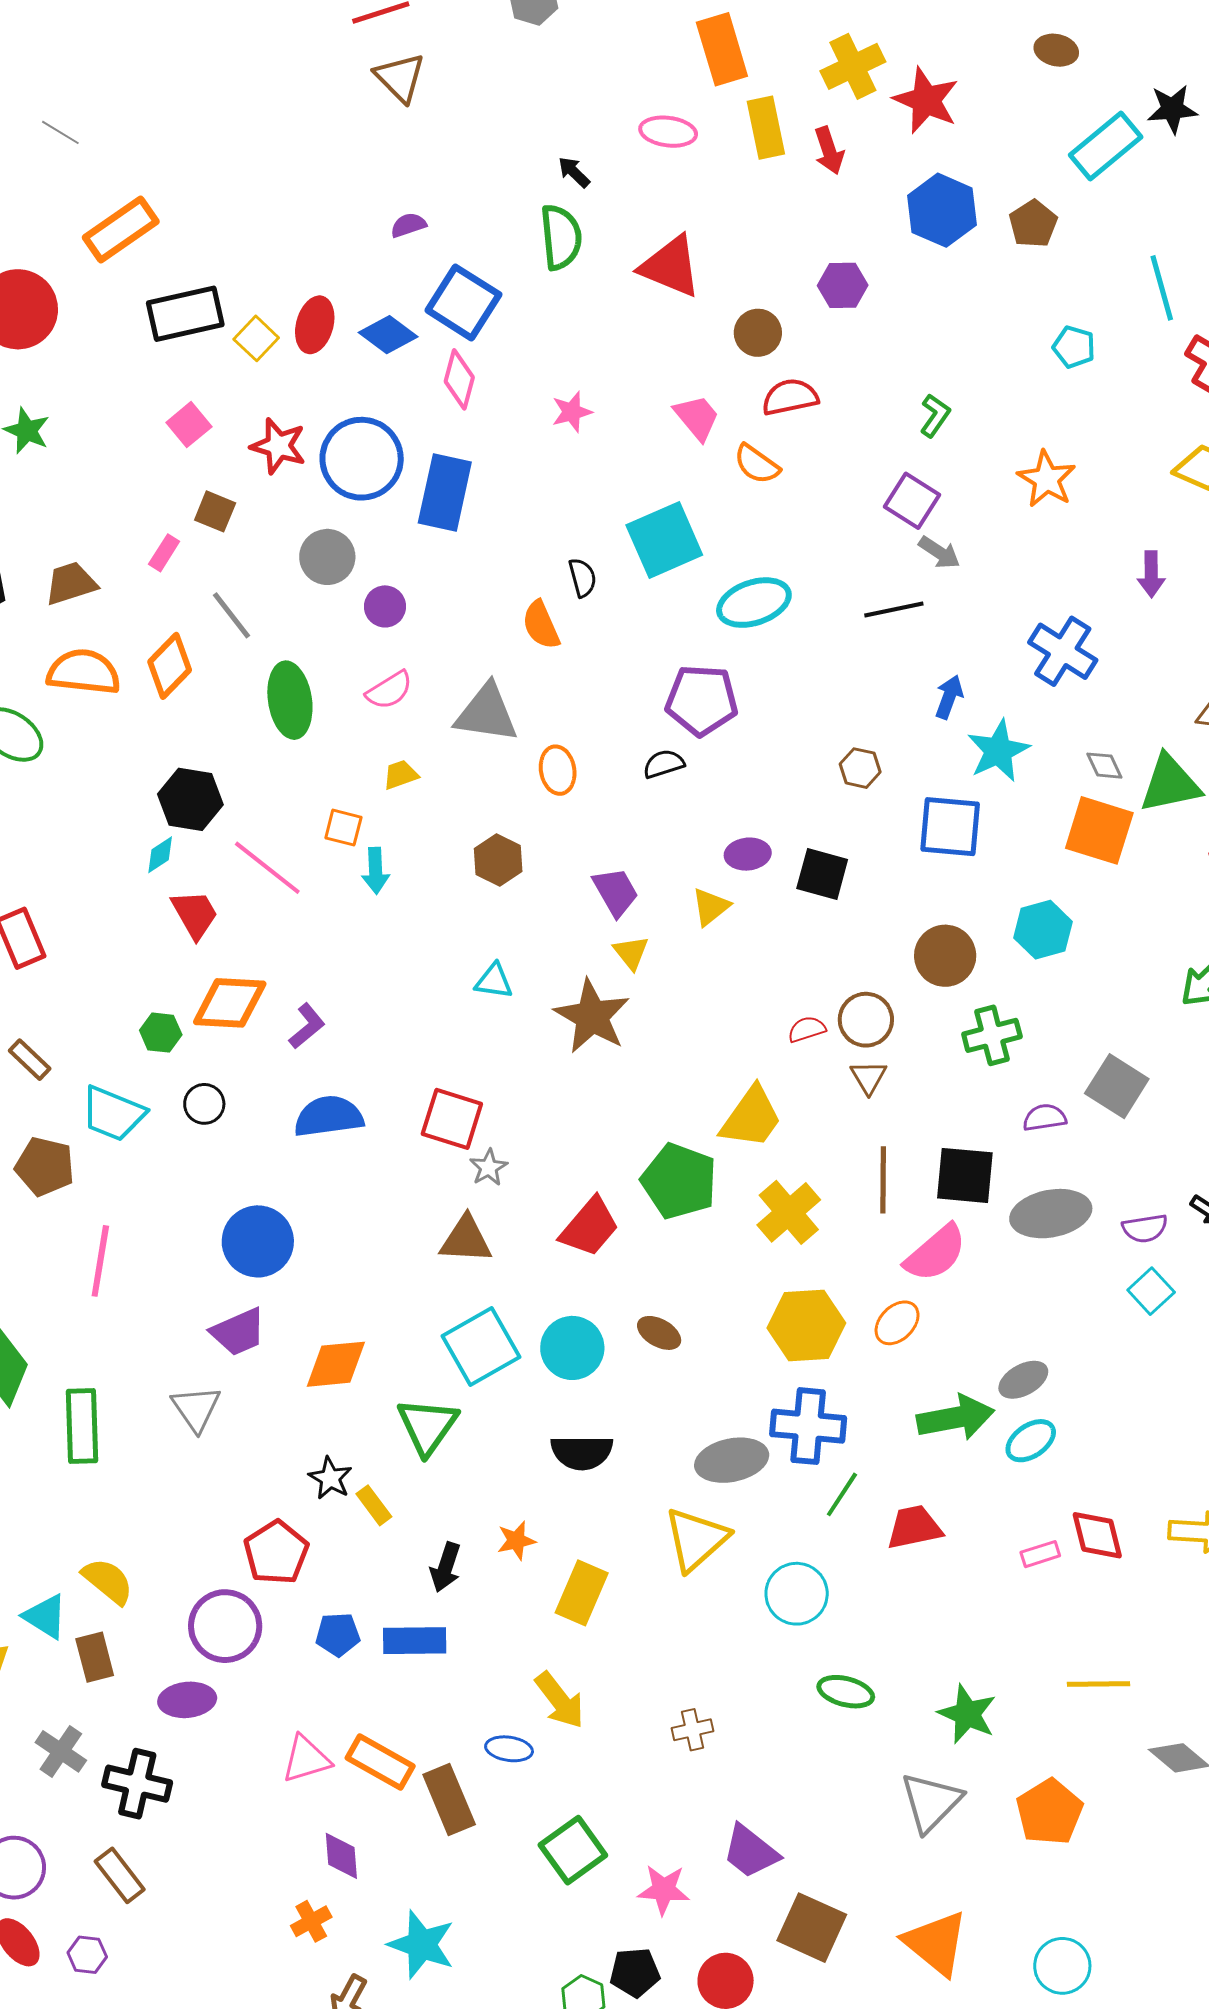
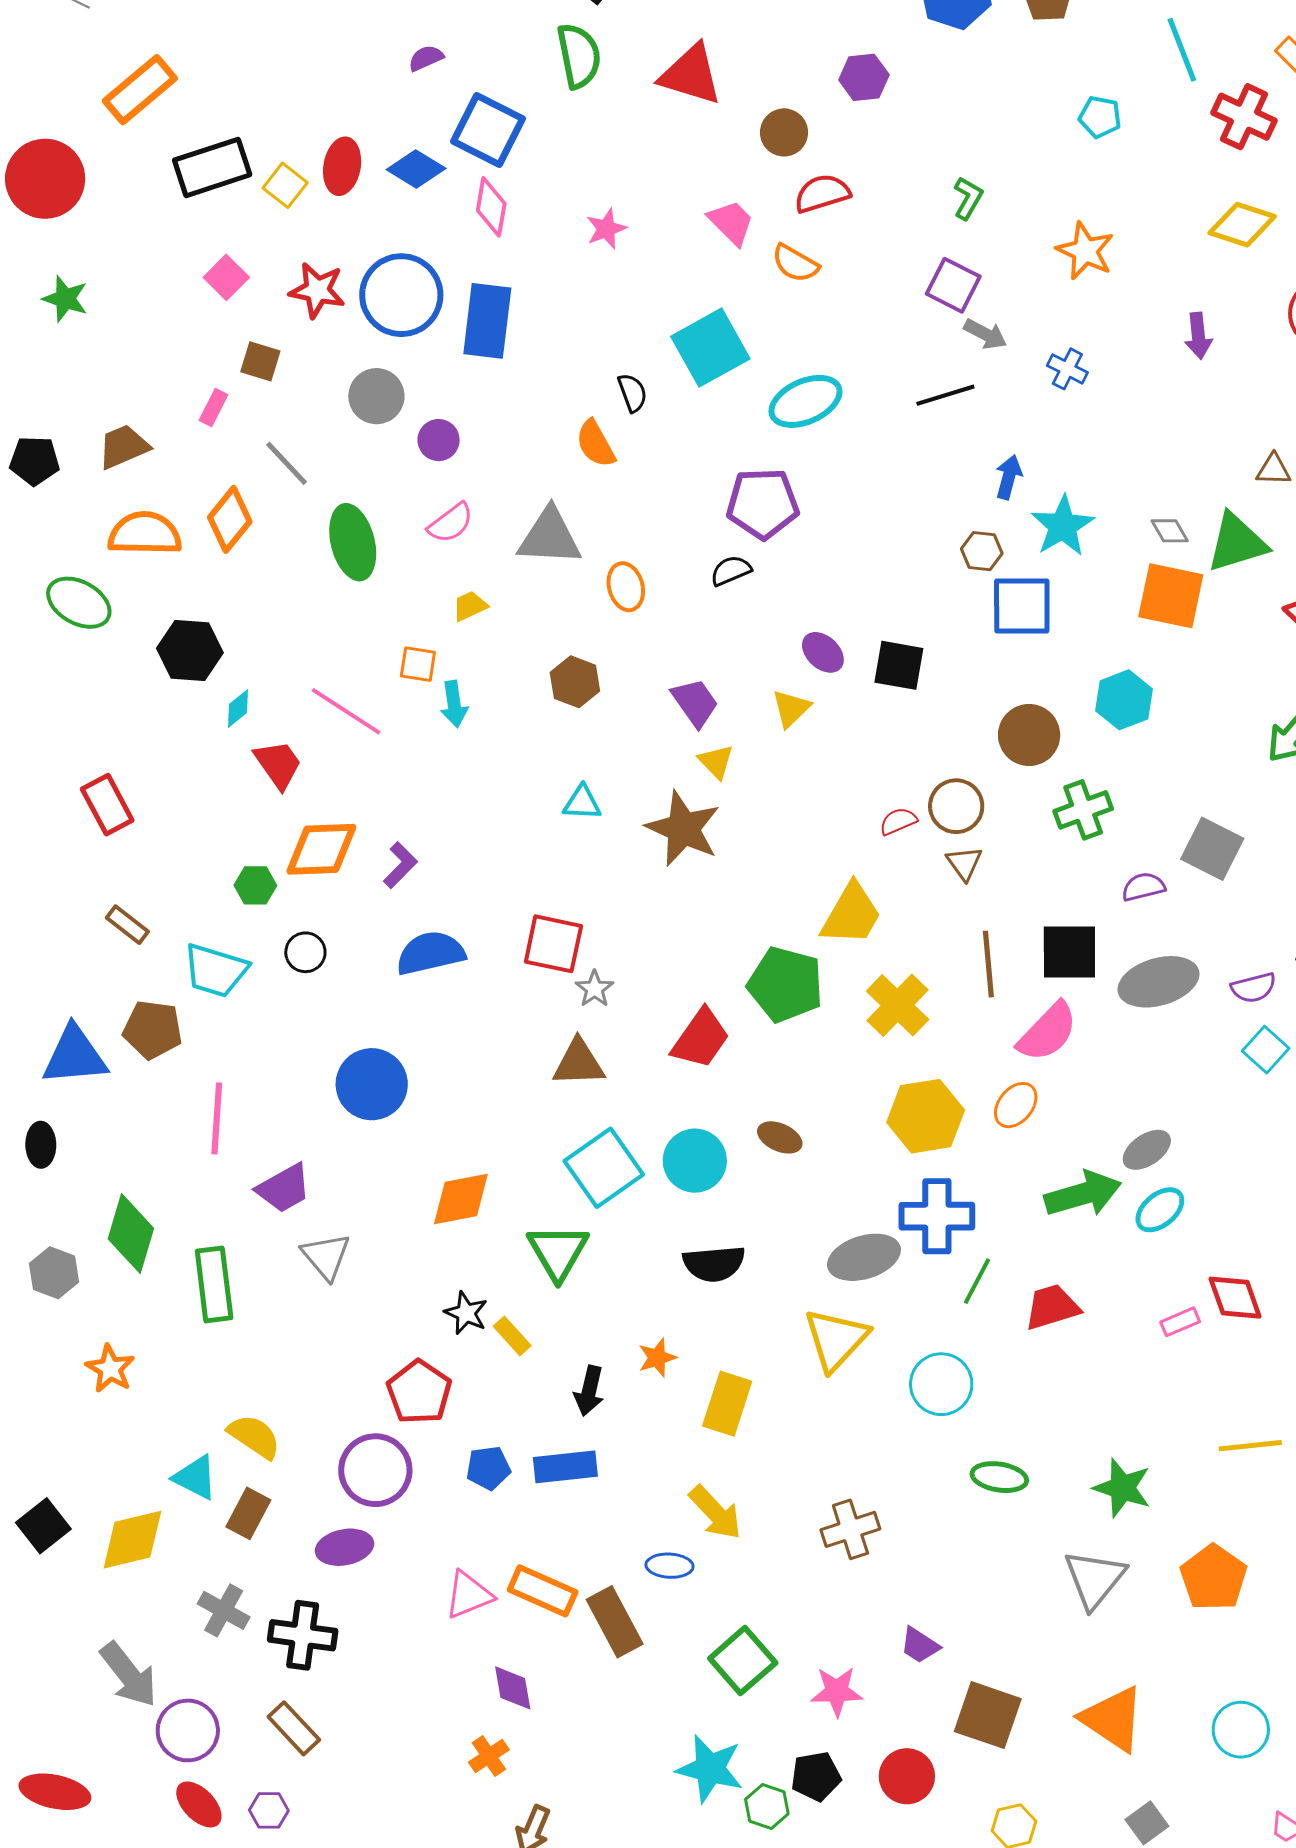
blue cross: (1063, 651) -> (1067, 369), moved, size x0.6
brown hexagon: (860, 768) -> (982, 551), moved
black hexagon: (190, 799) -> (190, 650), moved
purple ellipse: (748, 854) -> (823, 652), turned 54
purple trapezoid: (238, 1332) -> (284, 1188), moved
brown rectangle: (95, 1657) -> (248, 1513), turned 48
brown cross: (693, 1730) -> (850, 1529), size x1.4
purple trapezoid: (751, 1852) -> (920, 1645), size x0.7
cyan star: (422, 1945) -> (710, 1769), moved

